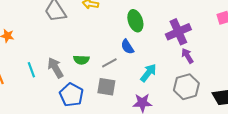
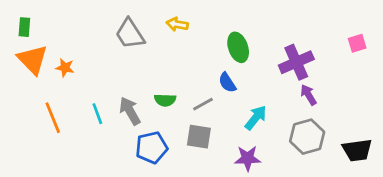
blue pentagon: (71, 95) -> (152, 147), turned 30

